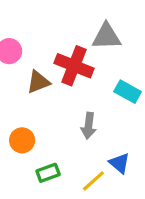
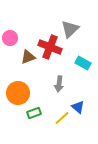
gray triangle: (106, 37) -> (70, 29), turned -42
orange circle: (22, 140) -> (18, 93), size x1.5

